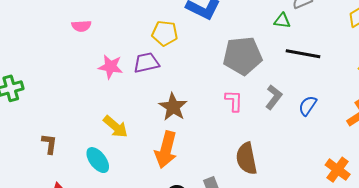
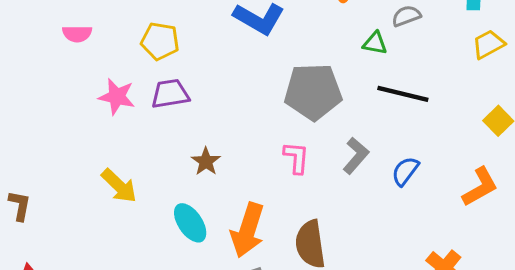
yellow pentagon: (165, 33) -> (160, 41), moved
brown star: (173, 107) -> (206, 161), size x0.7
orange arrow: (166, 150) -> (248, 230), moved
cyan ellipse: (98, 160) -> (190, 223), moved

